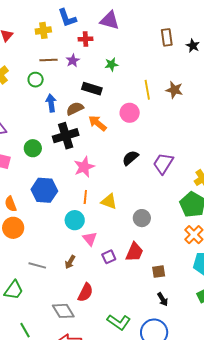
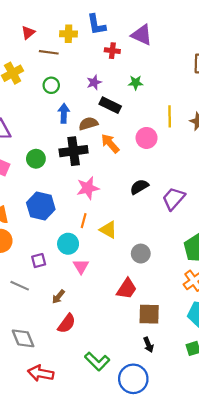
brown line: (49, 60) -> (49, 52), moved
purple star: (73, 61) -> (94, 82), moved
purple square: (109, 257) -> (39, 261), moved
brown arrow: (70, 262) -> (58, 297), moved
brown square: (159, 272) -> (149, 314), size x1.5
gray diamond: (63, 311) -> (23, 338), moved

